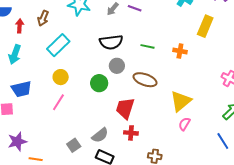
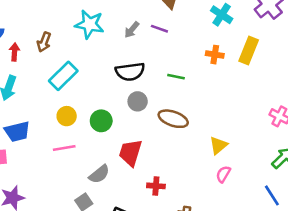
orange cross: (180, 51) -> (215, 55), moved
green circle: (99, 83) -> (101, 121), moved
yellow triangle: (181, 101) -> (218, 145), size x0.7
pink line: (58, 102) -> (64, 148), turned 48
red trapezoid: (125, 108) -> (130, 153), moved
gray semicircle: (100, 135) -> (99, 174), moved

